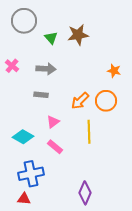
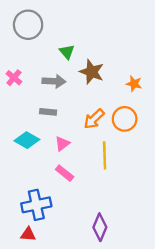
brown star: (78, 35) -> (92, 72), moved, turned 30
green triangle: (51, 38) -> (67, 52), moved
cyan diamond: (23, 137) -> (27, 140), moved

